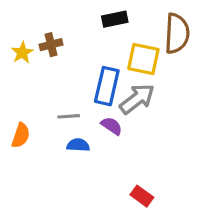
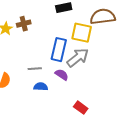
brown semicircle: (177, 33) -> (103, 17), turned -100
red rectangle: (142, 196) -> (81, 108), moved

